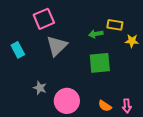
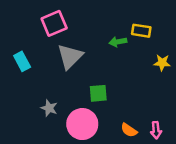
yellow star: (132, 41) -> (162, 63), moved
green square: (100, 63) -> (98, 93), moved, size x0.7

